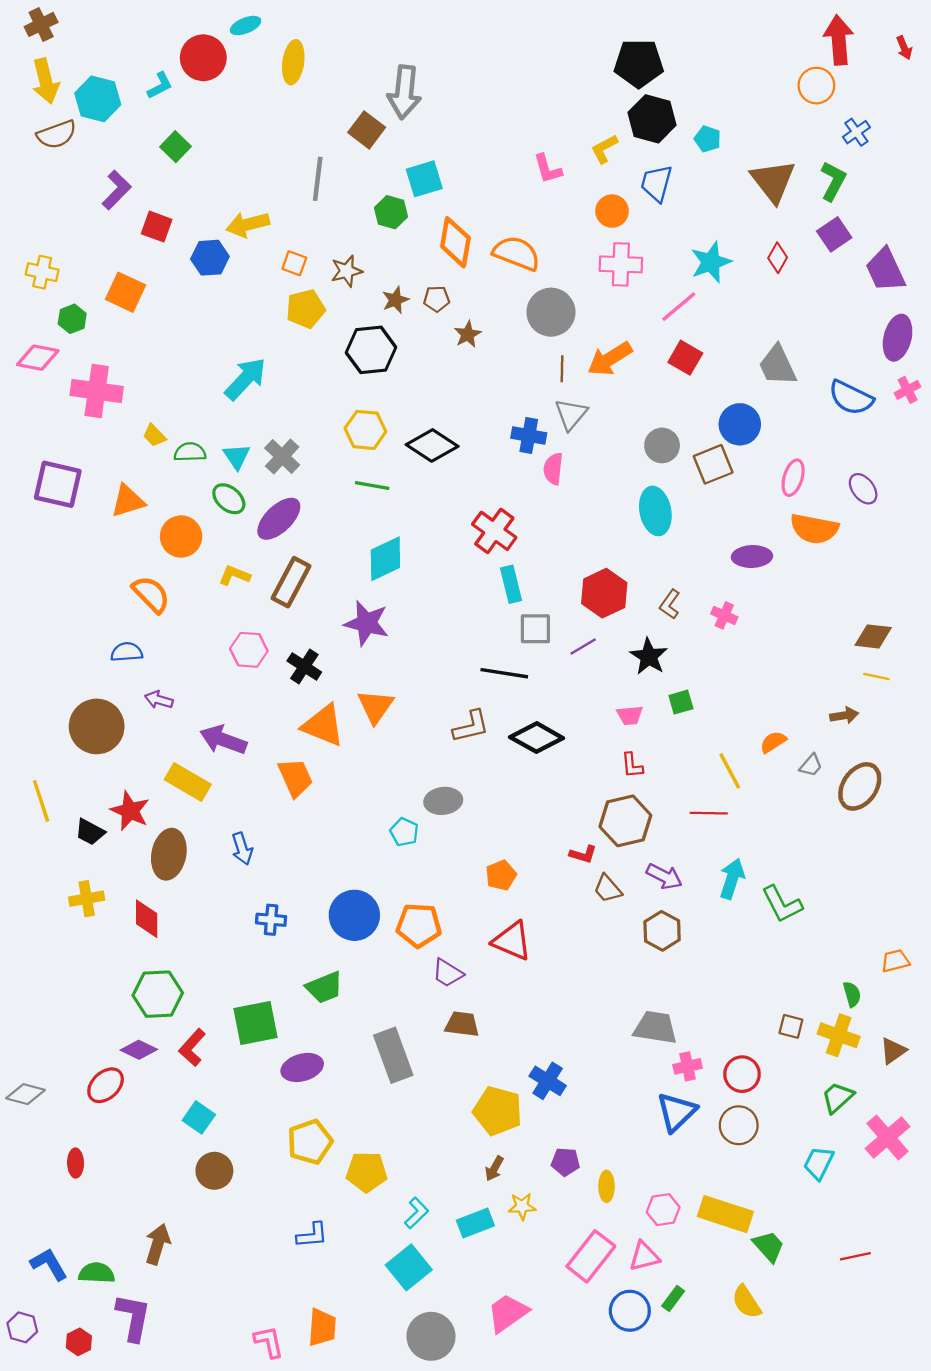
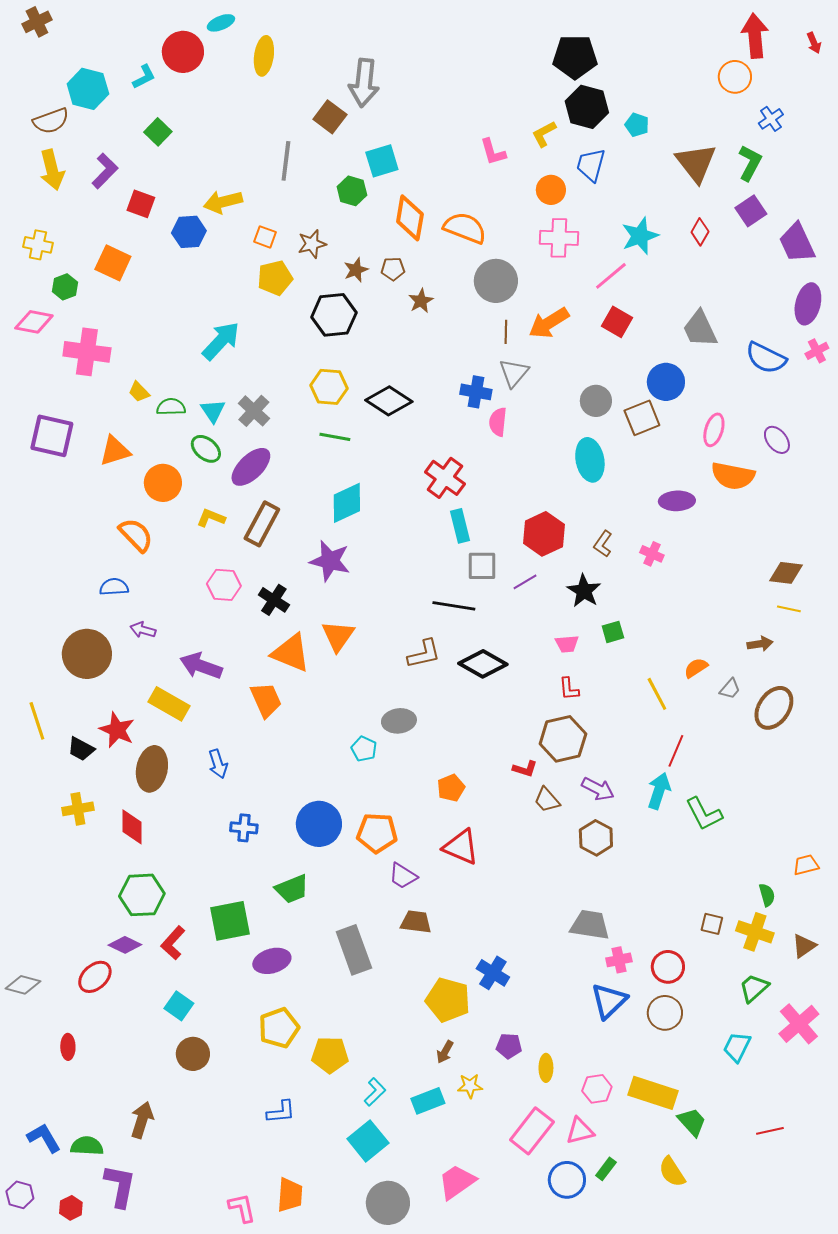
yellow arrow: (46, 81) -> (52, 170), moved
red line: (709, 813) -> (676, 751), moved, turned -68

